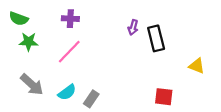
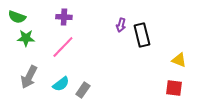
gray arrow: (32, 85) -> (29, 77), turned 75
red square: (164, 97) -> (174, 88), moved

